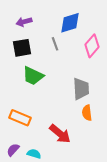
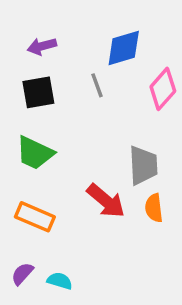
green trapezoid: (33, 76) -> (35, 153), moved
red arrow: (60, 134) -> (106, 201), moved

